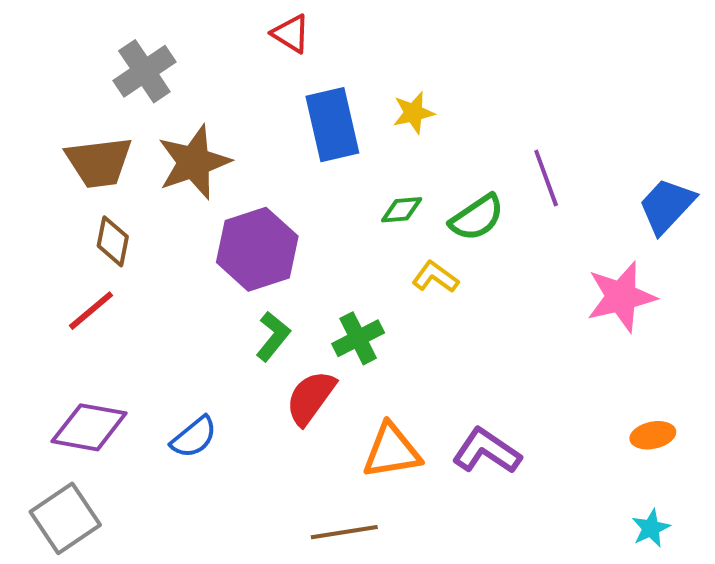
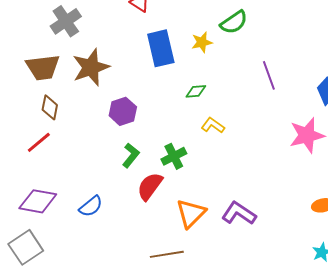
green semicircle: (477, 218) -> (234, 22), moved
purple hexagon: (257, 249) -> (123, 111), size x0.7
orange triangle: (392, 451) -> (191, 213), turned -36

